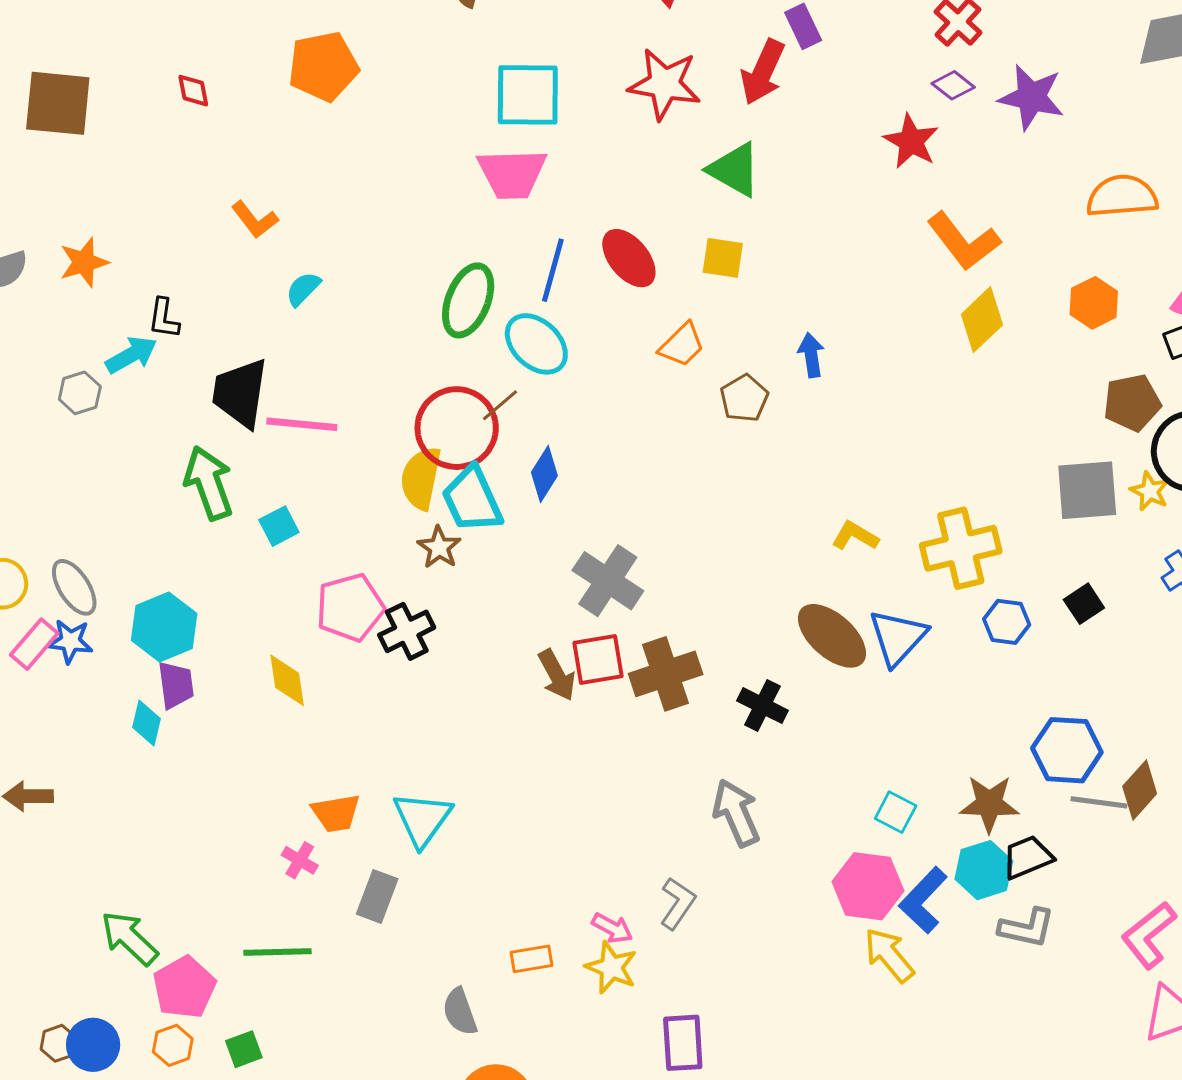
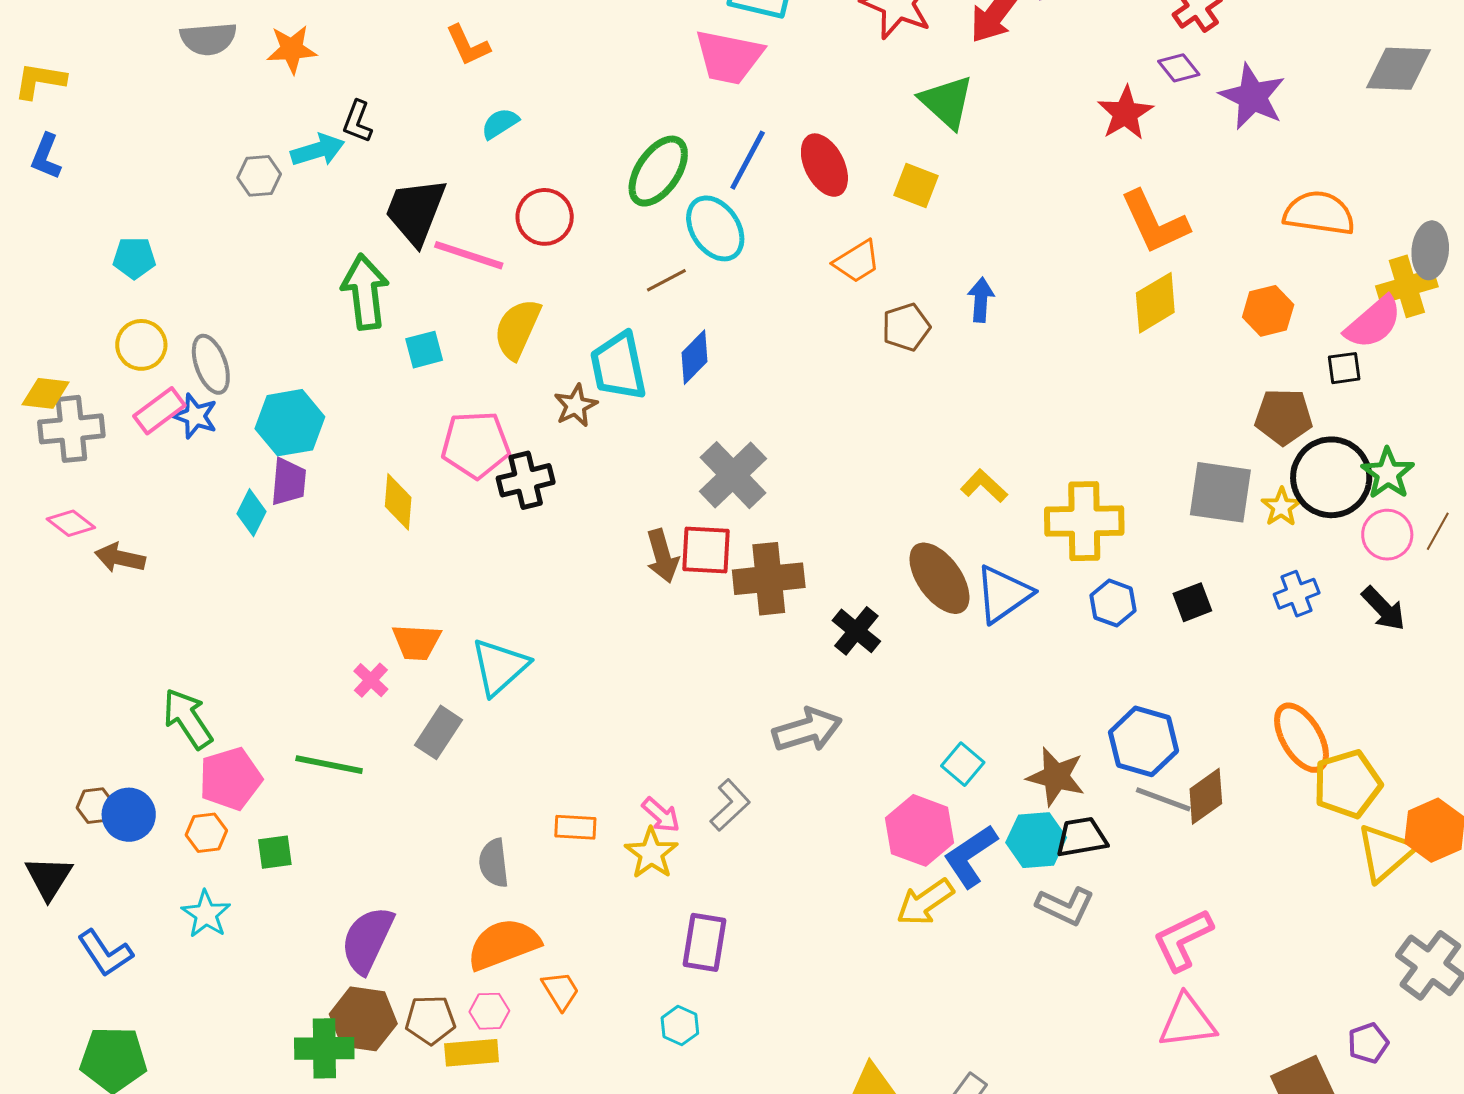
red circle: (457, 428) -> (545, 217), moved, size x0.7
yellow semicircle: (421, 478) -> (517, 329), moved
gray arrow: (736, 813) -> (807, 730), turned 84
yellow arrow: (889, 955) -> (925, 902), turned -98

